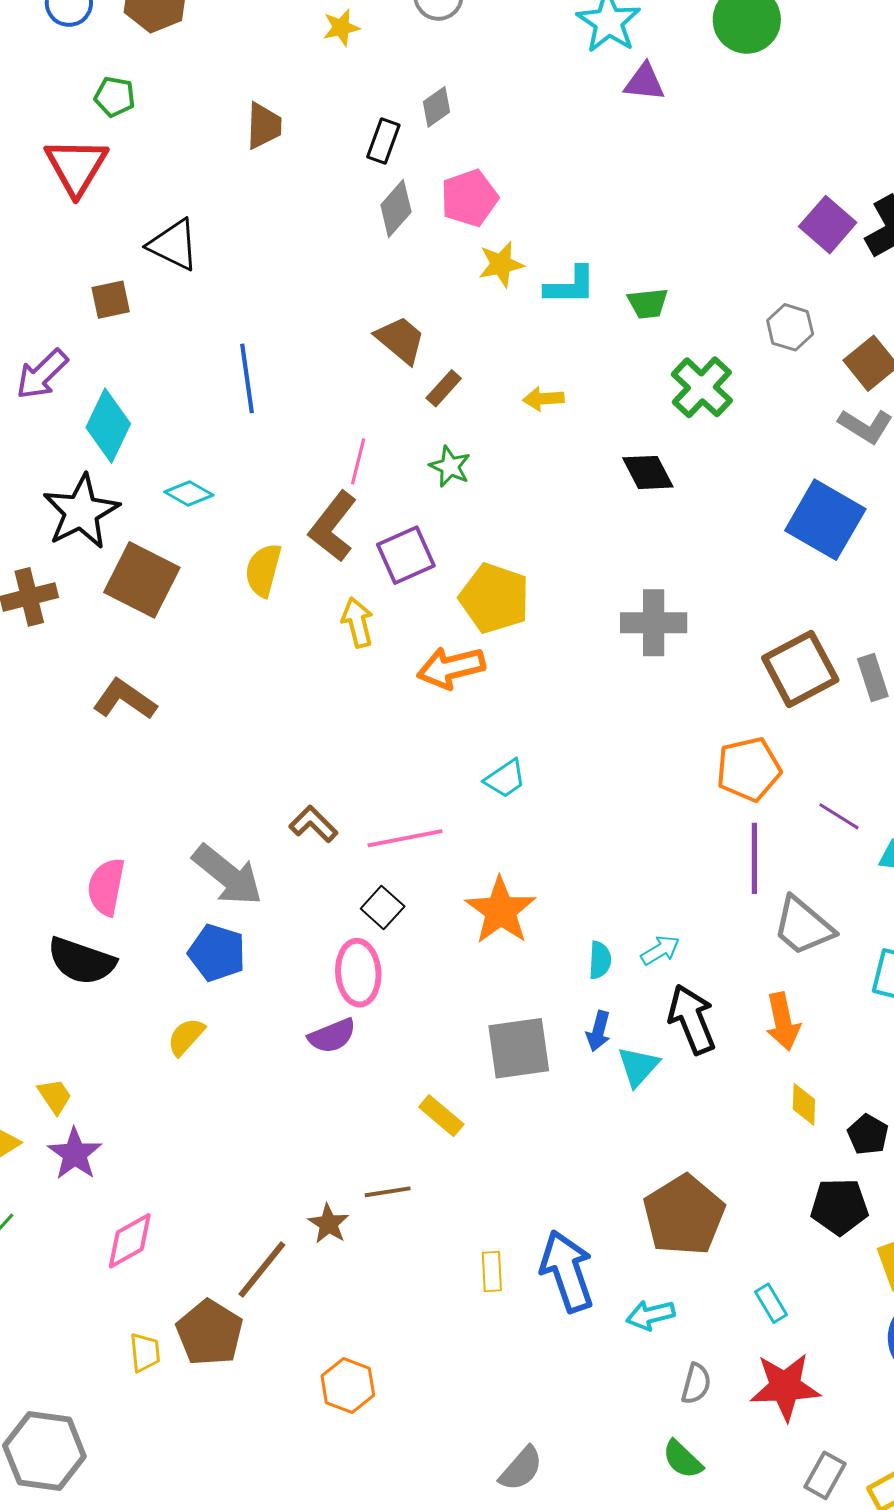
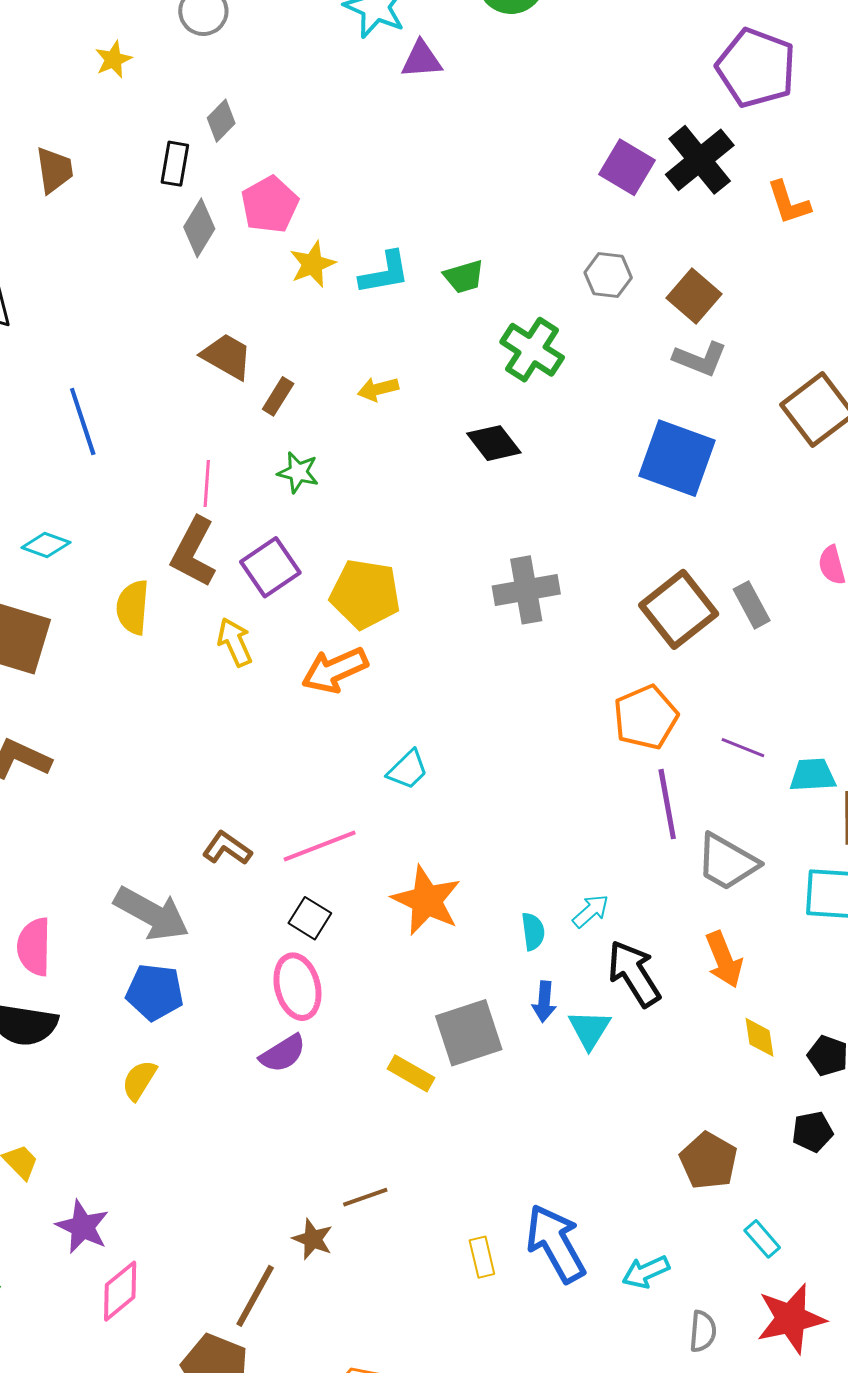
yellow rectangle: (441, 1116) -> (411, 1073), moved
purple star: (75, 1154) -> (83, 1227), moved
black pentagon: (839, 1207) -> (812, 1132), size x0.7
brown pentagon: (684, 1215) -> (709, 1161), moved, size x0.7

